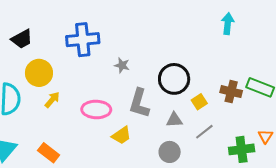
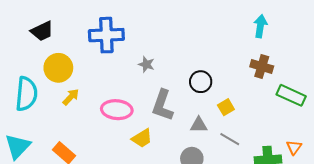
black circle: (174, 79) -> (201, 82), size x0.7
brown cross: (231, 92) -> (262, 66), moved
gray line: (204, 132) -> (230, 139), turned 66

